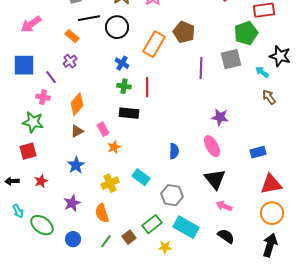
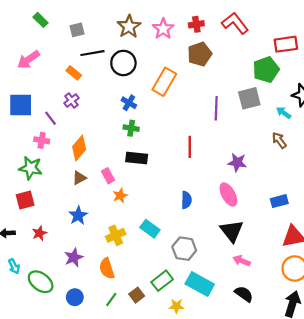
brown pentagon: (184, 32) -> (200, 54), moved, turned 30
red line: (147, 87) -> (190, 147), moved
brown arrow: (269, 97) -> (279, 140), moved

